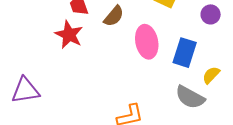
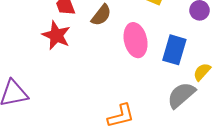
gray semicircle: (190, 97) -> (181, 95), turned 112

